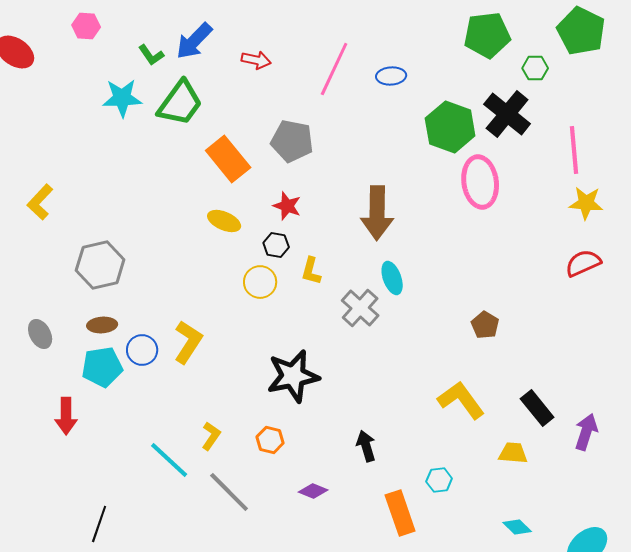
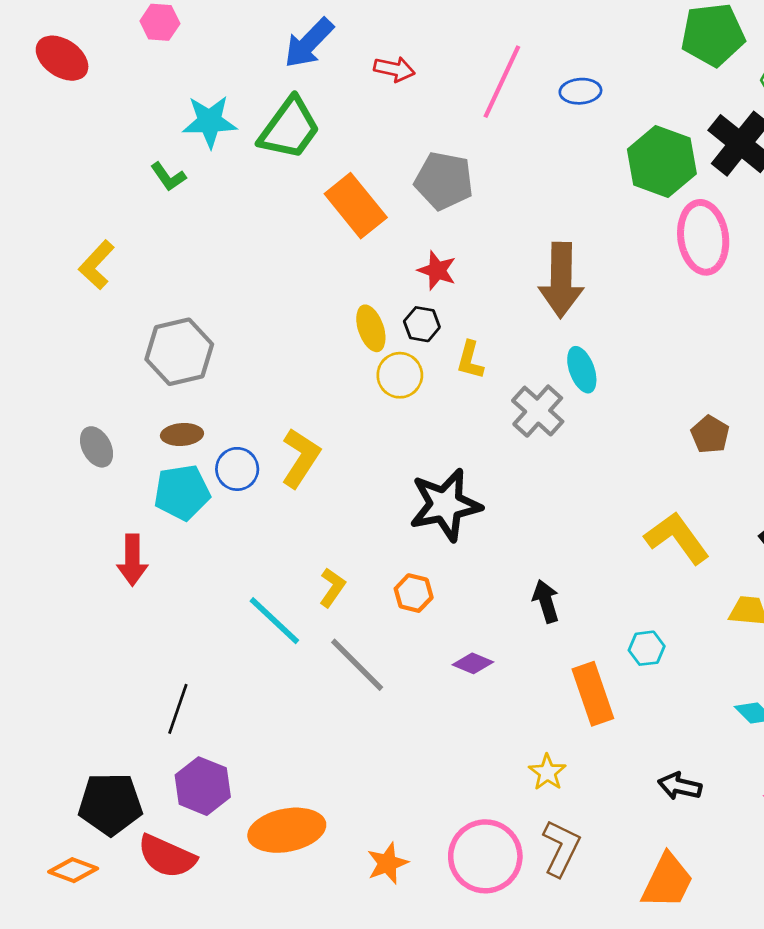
green L-shape: (151, 55) -> (168, 177), moved
yellow ellipse: (224, 221) -> (371, 328), moved, turned 48

